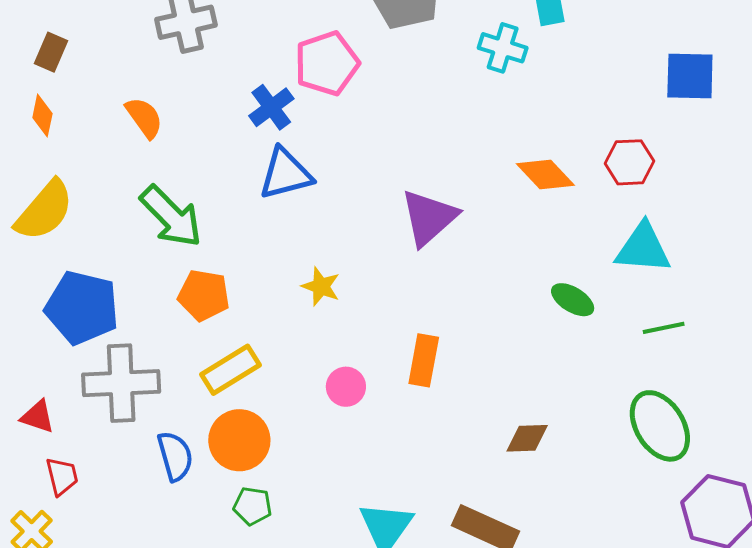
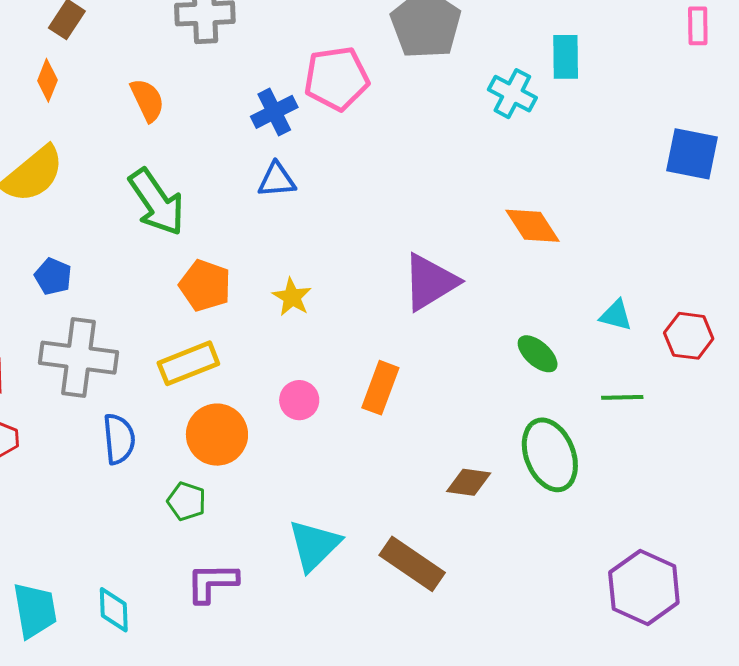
red hexagon: (629, 162) -> (689, 336), moved
blue triangle: (286, 174) -> (277, 180), size x0.7
purple triangle: (429, 218) -> (430, 282), moved
cyan triangle: (643, 248) -> (616, 315), size x0.6
orange pentagon: (204, 295) -> (205, 285), moved
blue pentagon: (82, 308) -> (53, 276), size x0.5
green ellipse: (660, 426) -> (550, 455), moved
orange circle: (239, 440) -> (217, 435), moved

